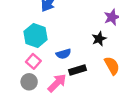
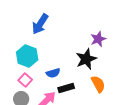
black star: (99, 39) -> (86, 59), size x1.5

